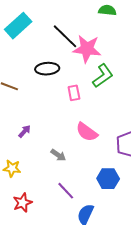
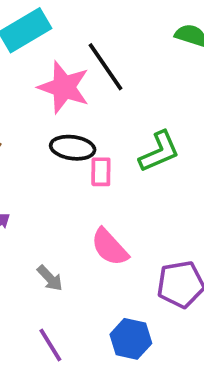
pink star: (87, 49) -> (64, 87), moved
black ellipse: (47, 69) -> (73, 148), moved

